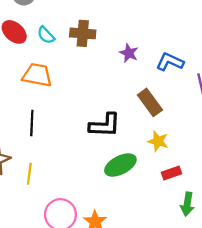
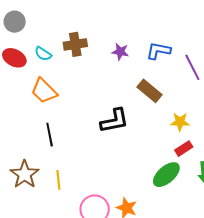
orange trapezoid: (37, 75) -> (44, 91), turned -132
yellow star: (158, 141) -> (180, 122), moved
green ellipse: (120, 165) -> (166, 175), moved

